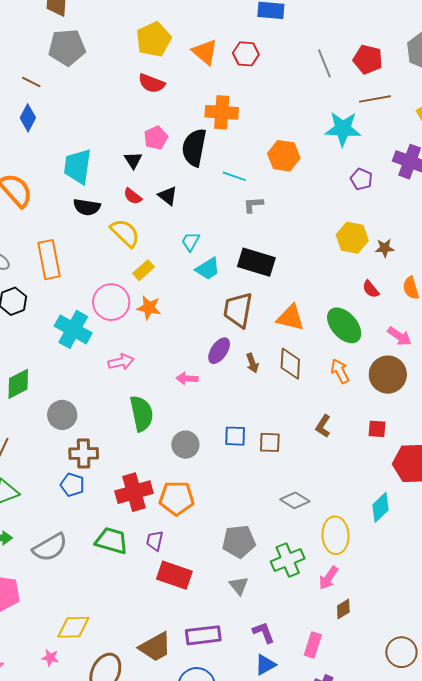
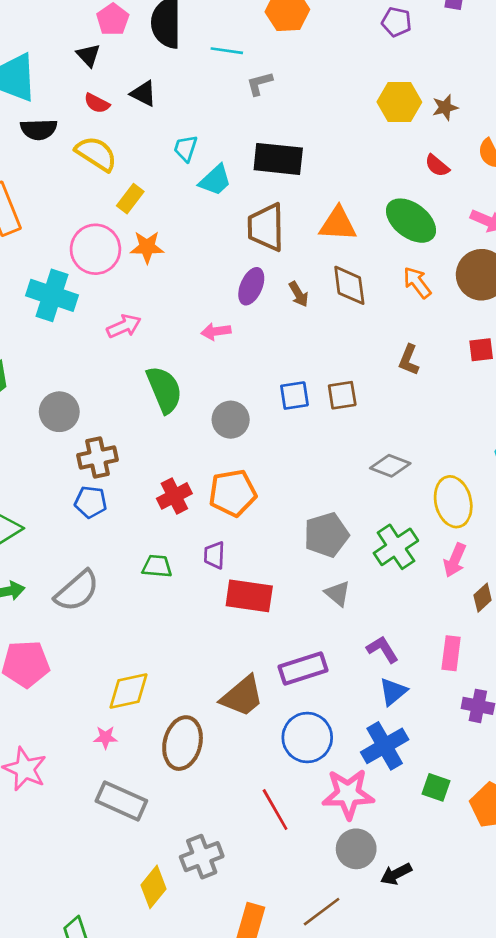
red cross: (134, 492) -> (174, 496), size x0.7
green trapezoid: (112, 541) -> (157, 566), size x0.7

